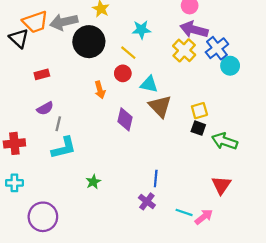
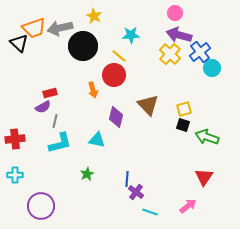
red circle: (123, 73) -> (114, 75), size x1.5
red rectangle: (42, 74) -> (50, 93), moved
cyan triangle: (149, 84) -> (97, 140), moved
blue line: (156, 178) -> (127, 179), moved
cyan line: (184, 212) -> (150, 212), moved

